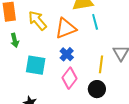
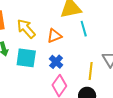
orange triangle: (66, 28) -> (54, 36), size x0.7
cyan square: (36, 65) -> (26, 58), moved

